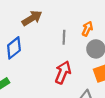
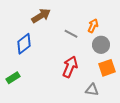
gray line: (64, 37) -> (71, 34), turned -64

